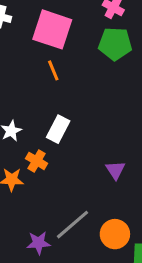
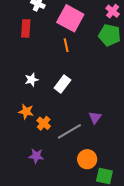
orange cross: (37, 161) -> (44, 123), moved
gray line: (73, 225) -> (69, 131), moved

